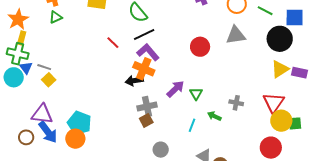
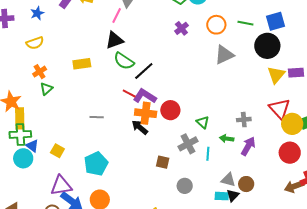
black line: (144, 35) -> (144, 71), moved
yellow rectangle: (22, 38) -> (20, 118), size x1.5
red line: (113, 43) -> (129, 94), moved
red circle: (200, 47) -> (170, 110), moved
gray line: (44, 67) -> (97, 117), moved
black arrow: (134, 81) -> (140, 127), turned 66
purple arrow: (175, 89) -> (248, 146), moved
gray cross: (147, 106) -> (188, 144), moved
brown square: (146, 120) -> (163, 162), turned -32
cyan pentagon: (79, 123) -> (96, 164), moved, turned -30

